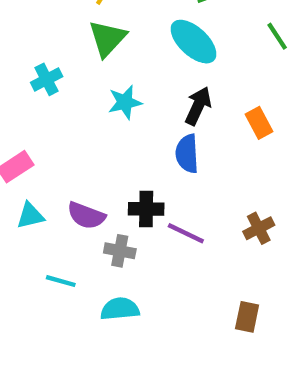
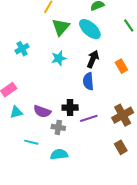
green triangle: (107, 38) -> (61, 27), moved
brown cross: (259, 228) -> (123, 115), size x1.5
purple line: (186, 233) -> (89, 118), turned -42
brown rectangle: (247, 317) -> (121, 147), moved, turned -40

